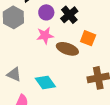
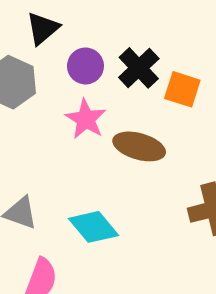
pink star: (45, 36) -> (86, 119), turned -30
orange square: (88, 38) -> (182, 89), moved

